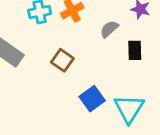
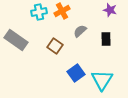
gray semicircle: (109, 29) -> (80, 31), moved

